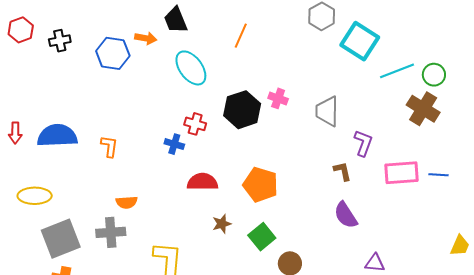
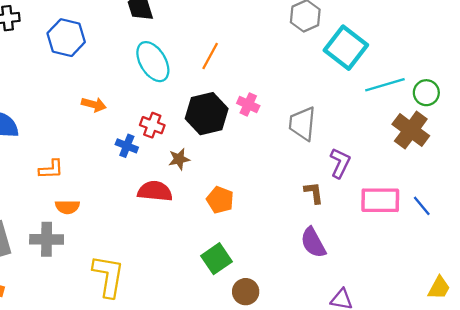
orange line: (241, 36) -> (210, 56), moved
orange arrow: (146, 38) -> (94, 105), moved
orange L-shape: (109, 146) -> (51, 169), moved, turned 75
blue line: (438, 175) -> (422, 206), turned 42
orange pentagon: (261, 185) -> (220, 200), size x0.7
brown star: (222, 224) -> (179, 159), moved

